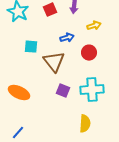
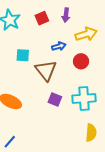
yellow arrow: (94, 26) -> (86, 34), size x1.5
yellow semicircle: (85, 124) -> (91, 133), moved

